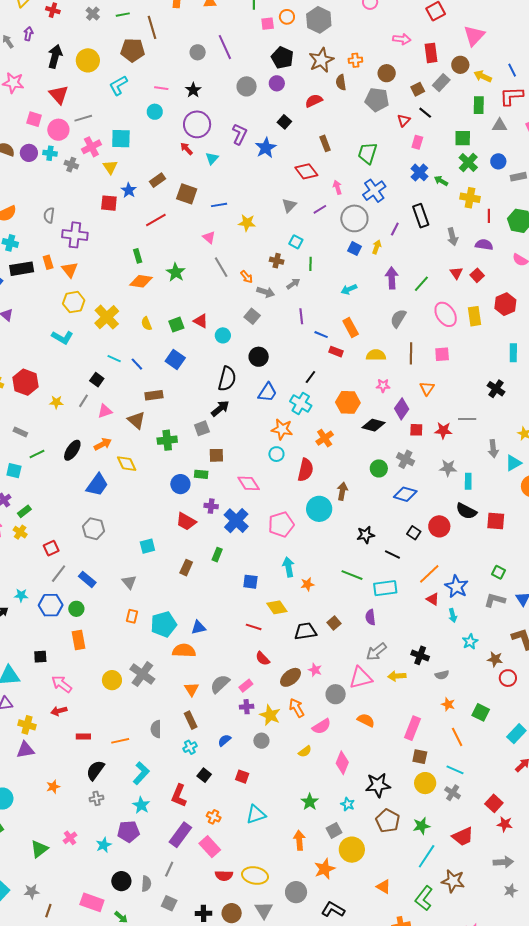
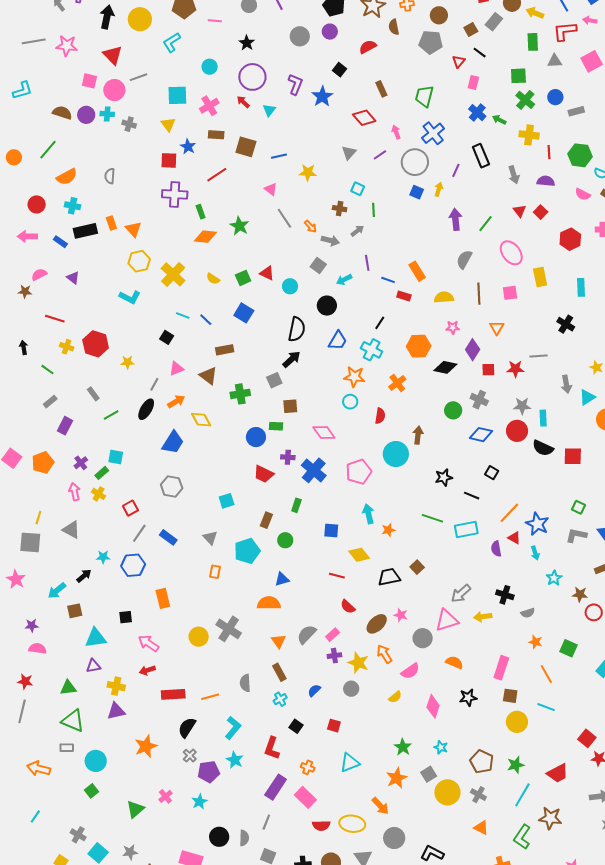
pink line: (161, 88) -> (215, 21), moved
pink cross: (91, 147) -> (209, 106), moved
brown rectangle: (157, 180) -> (216, 135), turned 42
purple cross: (75, 235) -> (175, 194), moved
cyan arrow: (349, 289) -> (344, 280), moved
yellow rectangle: (475, 316) -> (540, 277), moved
yellow semicircle: (146, 324) -> (213, 279), turned -32
gray line: (83, 401) -> (154, 384), moved
gray rectangle: (20, 432) -> (93, 394), turned 32
red semicircle: (306, 470) -> (380, 416), size x0.7
cyan square: (14, 471) -> (116, 457), moved
red circle: (439, 526) -> (517, 431), moved
green circle: (76, 609) -> (285, 540), moved
purple semicircle: (370, 617) -> (496, 549), moved
cyan pentagon: (164, 624) -> (247, 551), moved
red rectangle: (83, 736) -> (173, 694), size x1.6
black star: (378, 785) -> (468, 698), moved, size x0.7
orange star: (53, 787) -> (146, 746), size x1.6
gray cross: (453, 793) -> (478, 795), moved
gray cross: (97, 798) -> (190, 756), turned -32
purple pentagon: (129, 831) -> (209, 772), moved
orange arrow: (299, 840) -> (380, 806), moved, turned 144
orange star: (325, 869) -> (397, 778), moved

